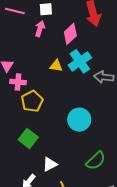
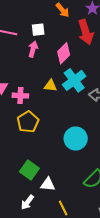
pink cross: (18, 82) -> (20, 96), moved
green square: (28, 139) -> (29, 170), moved
white triangle: (50, 164) -> (48, 184), turned 35

